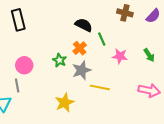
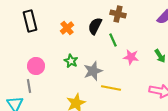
brown cross: (125, 13) -> (118, 14), moved
black semicircle: (84, 25) -> (95, 26), turned -90
orange cross: (80, 48) -> (67, 28), moved

